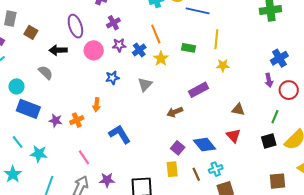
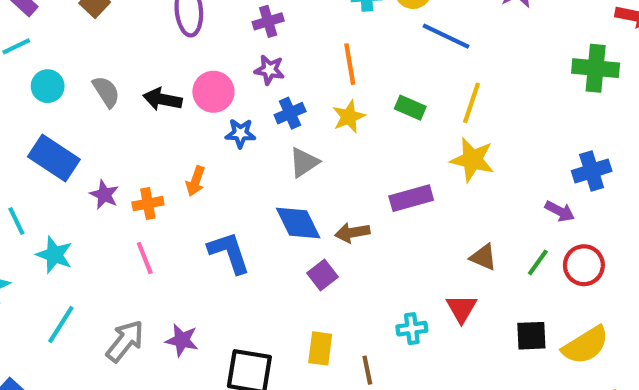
black arrow: (58, 50) -> (163, 99), moved
pink circle: (94, 50) -> (213, 92), moved
blue cross: (139, 50) -> (290, 113), moved
yellow star: (223, 65) -> (472, 160), size x1.5
purple arrow: (269, 80) -> (560, 211), turned -64
cyan circle: (16, 86) -> (48, 86), moved
red circle: (289, 90) -> (584, 265), moved
green line: (275, 117) -> (538, 262), moved
blue diamond: (205, 145) -> (298, 223), moved
purple square: (178, 148) -> (322, 275), moved
pink line: (84, 157) -> (145, 258), moved
cyan cross: (216, 169) -> (412, 329), moved

